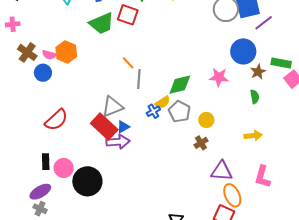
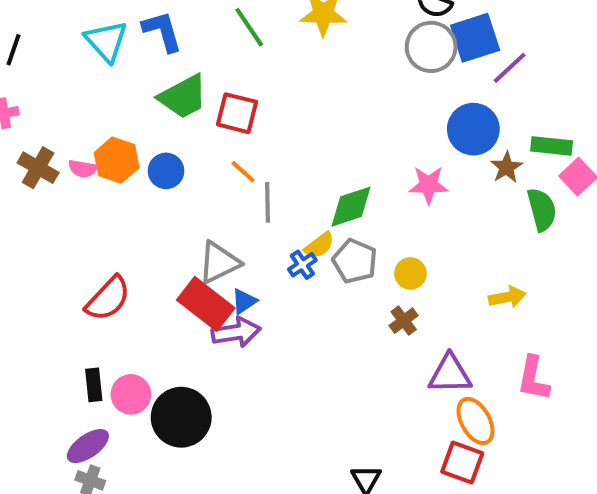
red square: (128, 15) -> (237, 113), moved
blue circle: (43, 73) -> (166, 171), moved
green semicircle: (255, 97) -> (542, 210), moved, size x1.5

